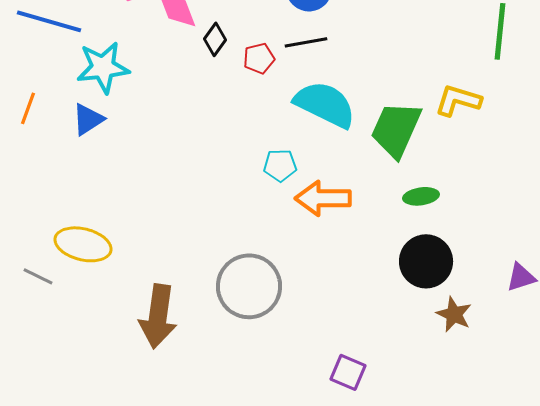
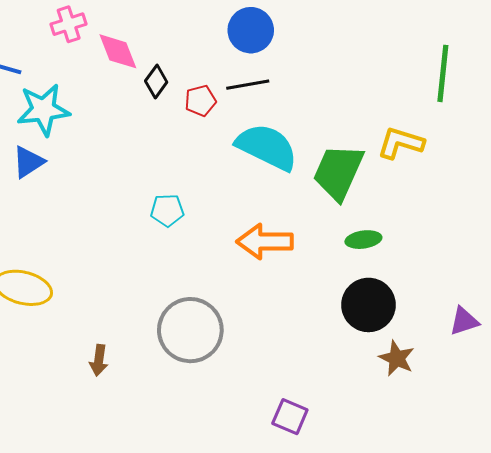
cyan pentagon: (280, 165) -> (167, 210), moved
brown arrow: (158, 316) -> (99, 360), size x0.5

